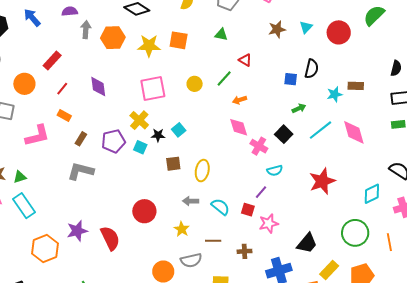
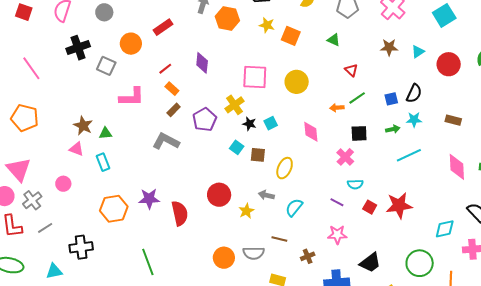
yellow star: (149, 46) -> (267, 25), moved, size x0.7
green line: (224, 79) -> (357, 98), moved
blue square: (291, 79) -> (391, 99), turned -32
yellow circle: (195, 84) -> (297, 82), size x1.5
red line: (62, 89) -> (165, 69), moved
cyan star: (335, 94) -> (414, 120), moved
orange rectangle: (64, 116) -> (172, 89), moved
pink diamond: (239, 127) -> (311, 132), moved
pink diamond: (354, 132) -> (457, 167), moved
black square: (284, 134) -> (359, 133), moved, turned 30
purple pentagon: (113, 141) -> (205, 120), turned -30
cyan square: (140, 147) -> (237, 147), moved
purple line: (261, 192) -> (337, 202), turned 64
cyan rectangle: (24, 206) -> (103, 162), size x0.7
cyan semicircle: (220, 207) -> (294, 207), turned -102
red square: (248, 210) -> (370, 207), moved
yellow star: (182, 229) -> (246, 211), moved
brown cross: (245, 251) -> (308, 256), turned -32

